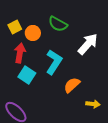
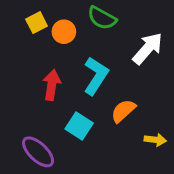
red arrow: (20, 53) -> (52, 85), moved
cyan square: (27, 75) -> (79, 126), moved

